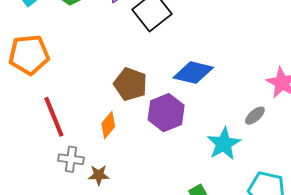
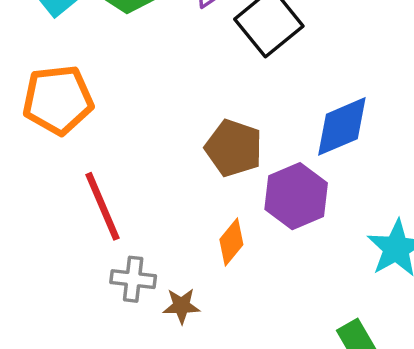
blue diamond: (193, 73) -> (342, 126), turned -36
orange diamond: (108, 125) -> (231, 242), moved

